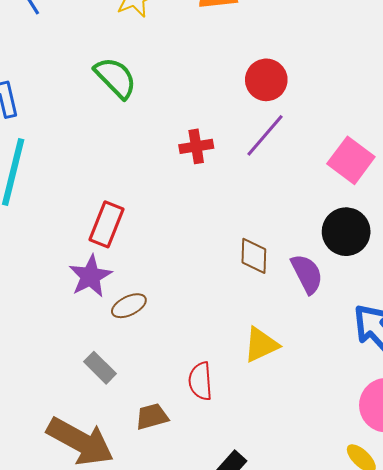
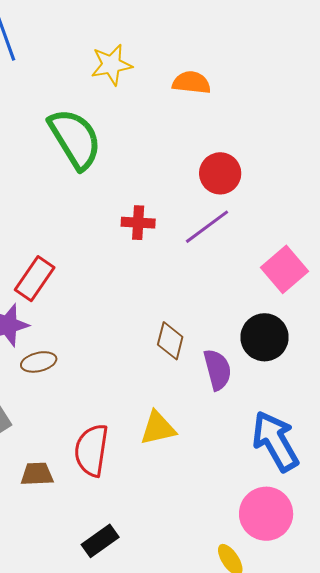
green semicircle: (116, 78) -> (75, 139), size x1.4
red semicircle: (200, 381) -> (91, 450), size x1.4

